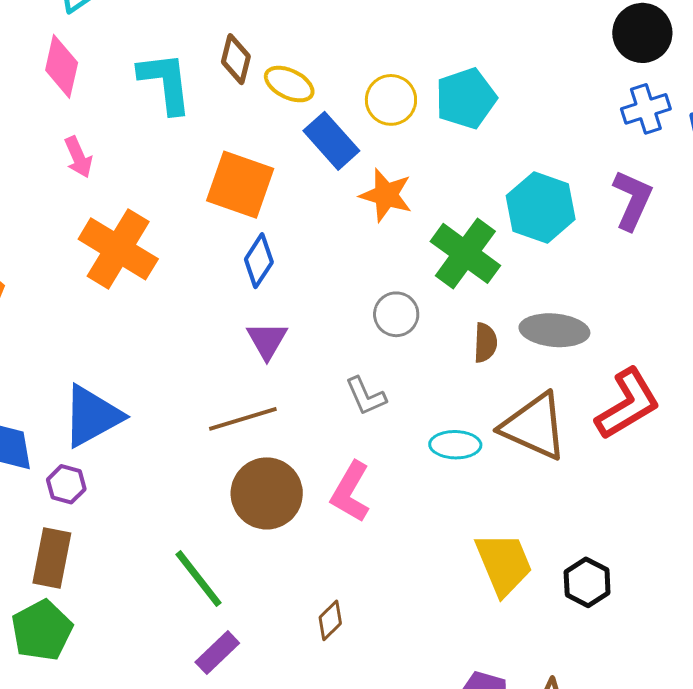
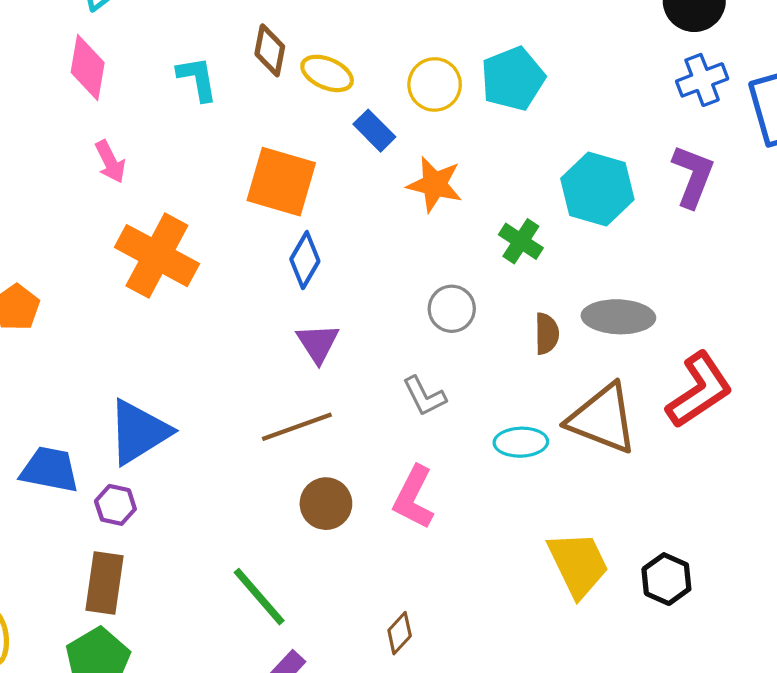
cyan L-shape: (165, 83) -> (197, 79), size x0.7
blue rectangle: (331, 141) -> (374, 131), size x0.7
green cross: (465, 253) -> (521, 241), size x0.6
brown circle: (267, 493) -> (326, 504), size x0.7

